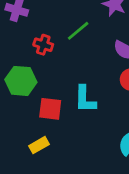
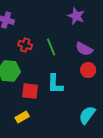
green line: (78, 31) -> (51, 47), moved, turned -72

